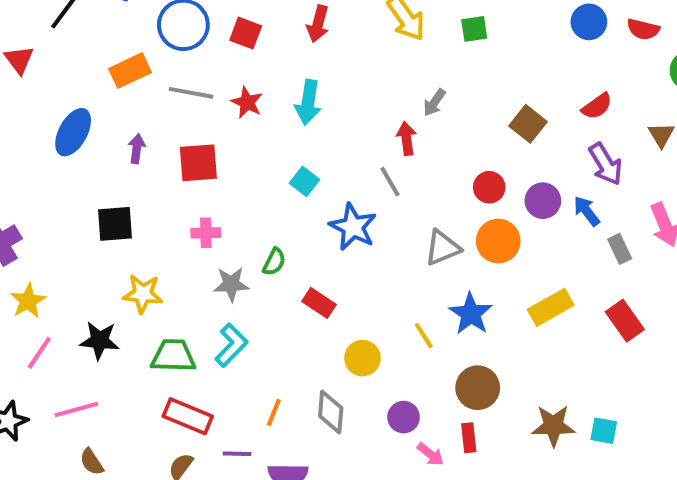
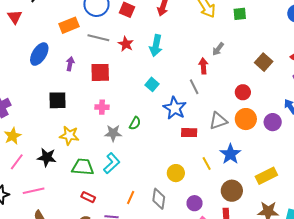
purple circle: (543, 201) -> (273, 122), moved
red rectangle: (319, 303) -> (189, 133), moved, turned -35
yellow rectangle: (551, 307) -> (266, 176), moved
red rectangle: (188, 416) -> (88, 197), size x0.6

